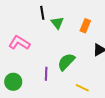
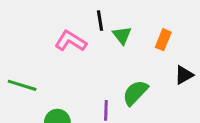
pink L-shape: (19, 43) -> (71, 41), moved

